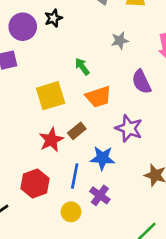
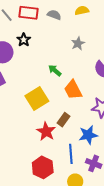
orange trapezoid: (98, 97) -> (73, 90), turned 95

